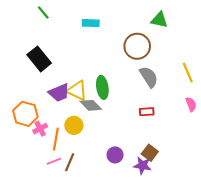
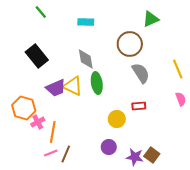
green triangle: (159, 20) -> (151, 19), turned -36
gray diamond: (91, 105) -> (86, 59), moved, turned 35
yellow circle: (74, 125) -> (117, 119), moved
brown square: (150, 153) -> (152, 155), moved

